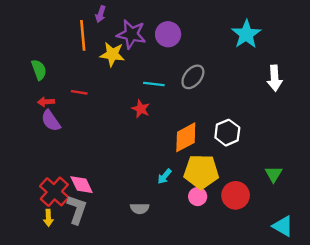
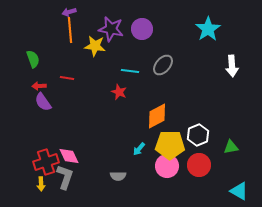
purple arrow: (101, 14) -> (69, 12), moved, turned 56
white hexagon: (227, 133) -> (198, 135), moved
green triangle: (273, 174) -> (231, 147), turned 49
red cross: (54, 192) -> (46, 162), turned 30
pink circle: (198, 197) -> (167, 166), size x1.5

